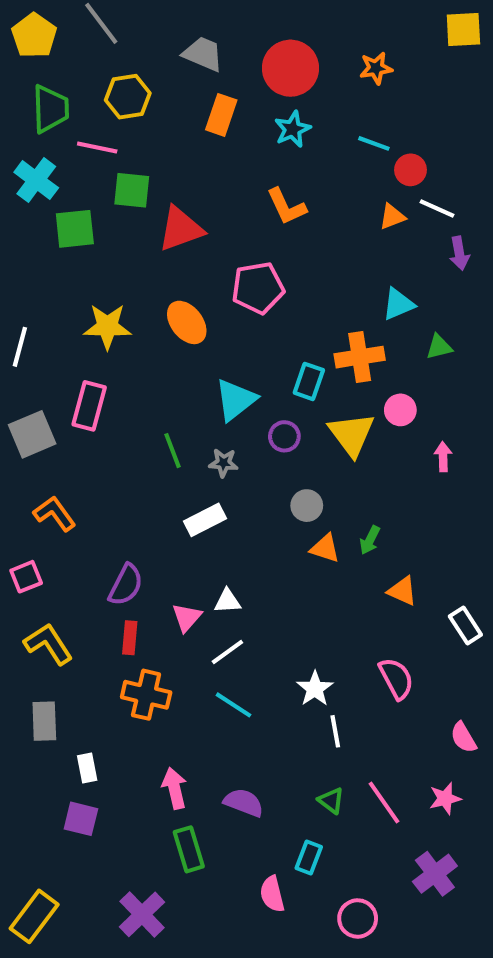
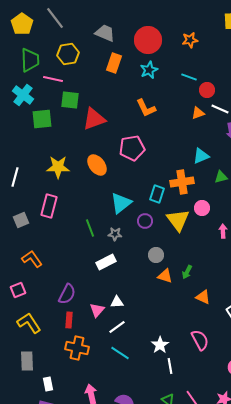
gray square: (32, 434) -> (21, 220), size x0.7

